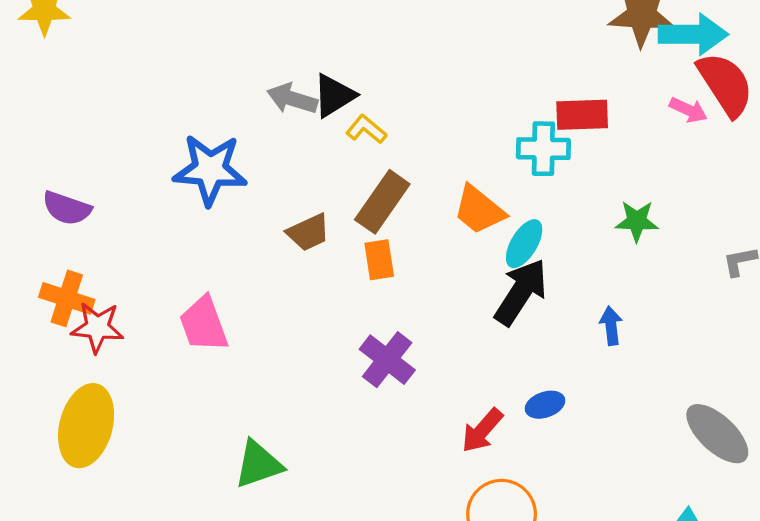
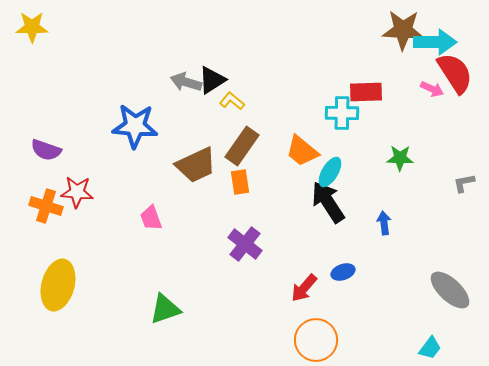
brown trapezoid: (308, 232) -> (196, 165), size x1.5
black arrow: (521, 292) -> (328, 202), turned -66
pink trapezoid: (204, 324) -> (151, 218), moved, size x0.7
red star: (97, 327) -> (77, 192), moved

